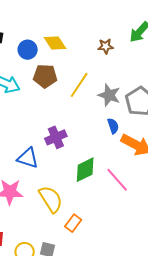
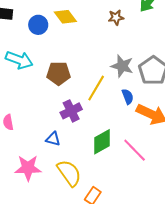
brown pentagon: (45, 76) -> (59, 73), moved
yellow line: (79, 85) -> (96, 88), moved
blue triangle: (28, 158) -> (53, 139), moved, size x0.7

